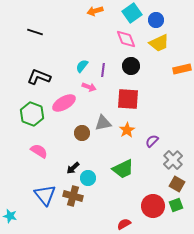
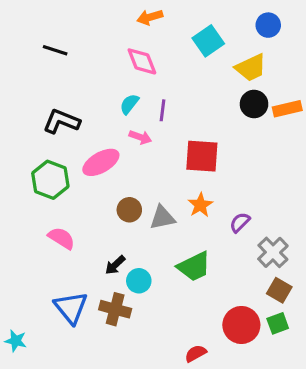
cyan square: (132, 13) -> (208, 41), moved
blue circle: (156, 20) -> (268, 25), moved
pink diamond: (126, 39) -> (142, 61), moved
black circle: (131, 66) -> (254, 104), moved
gray triangle: (103, 123) -> (162, 218), moved

